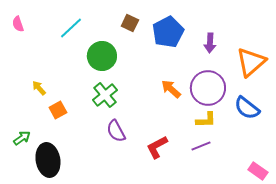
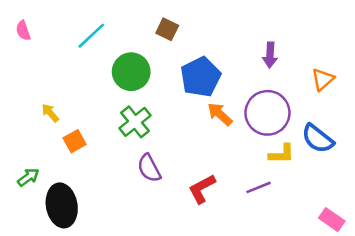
blue pentagon: (168, 32) -> (201, 77), moved
orange triangle: (251, 62) -> (323, 79), size x0.6
yellow L-shape: (206, 120) -> (282, 154), moved

